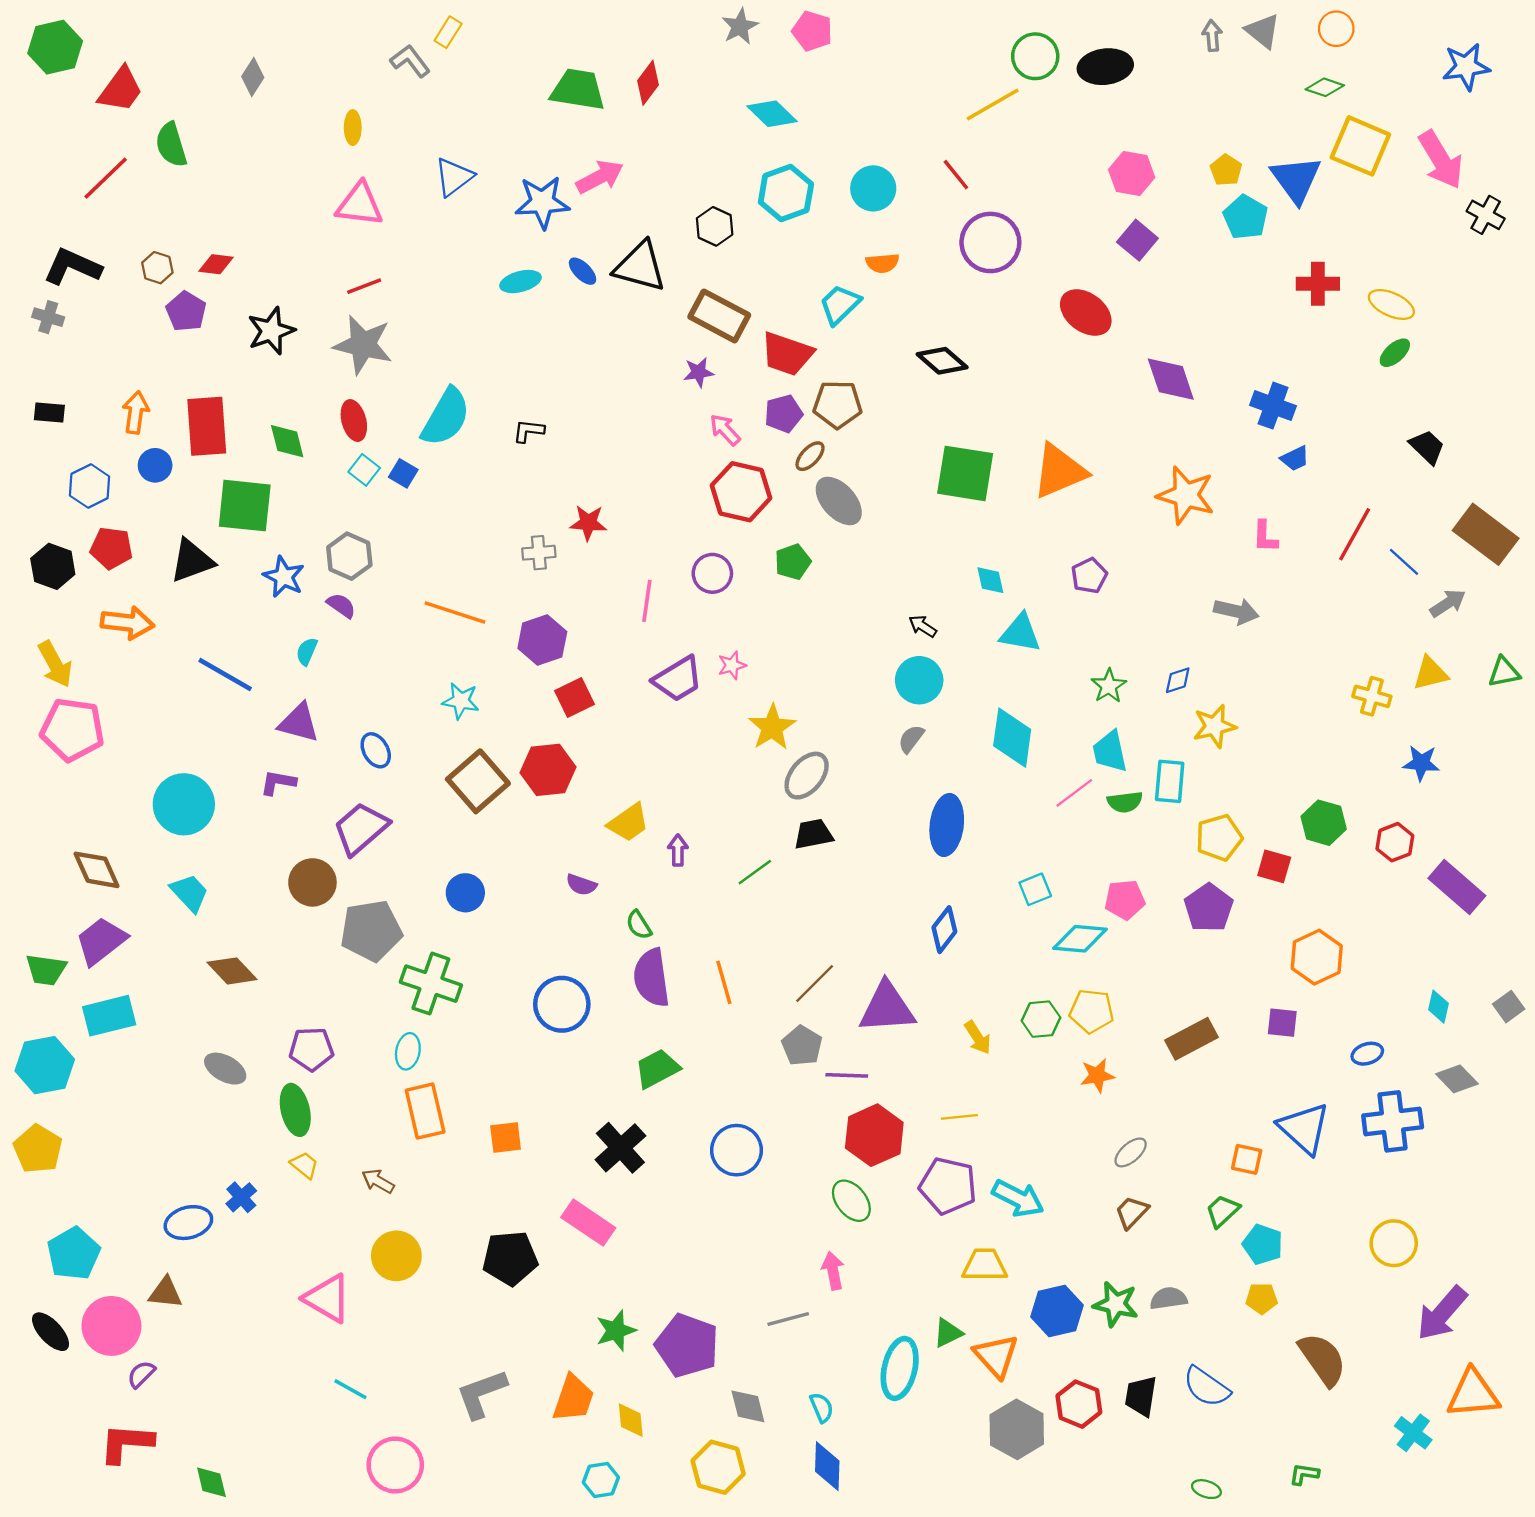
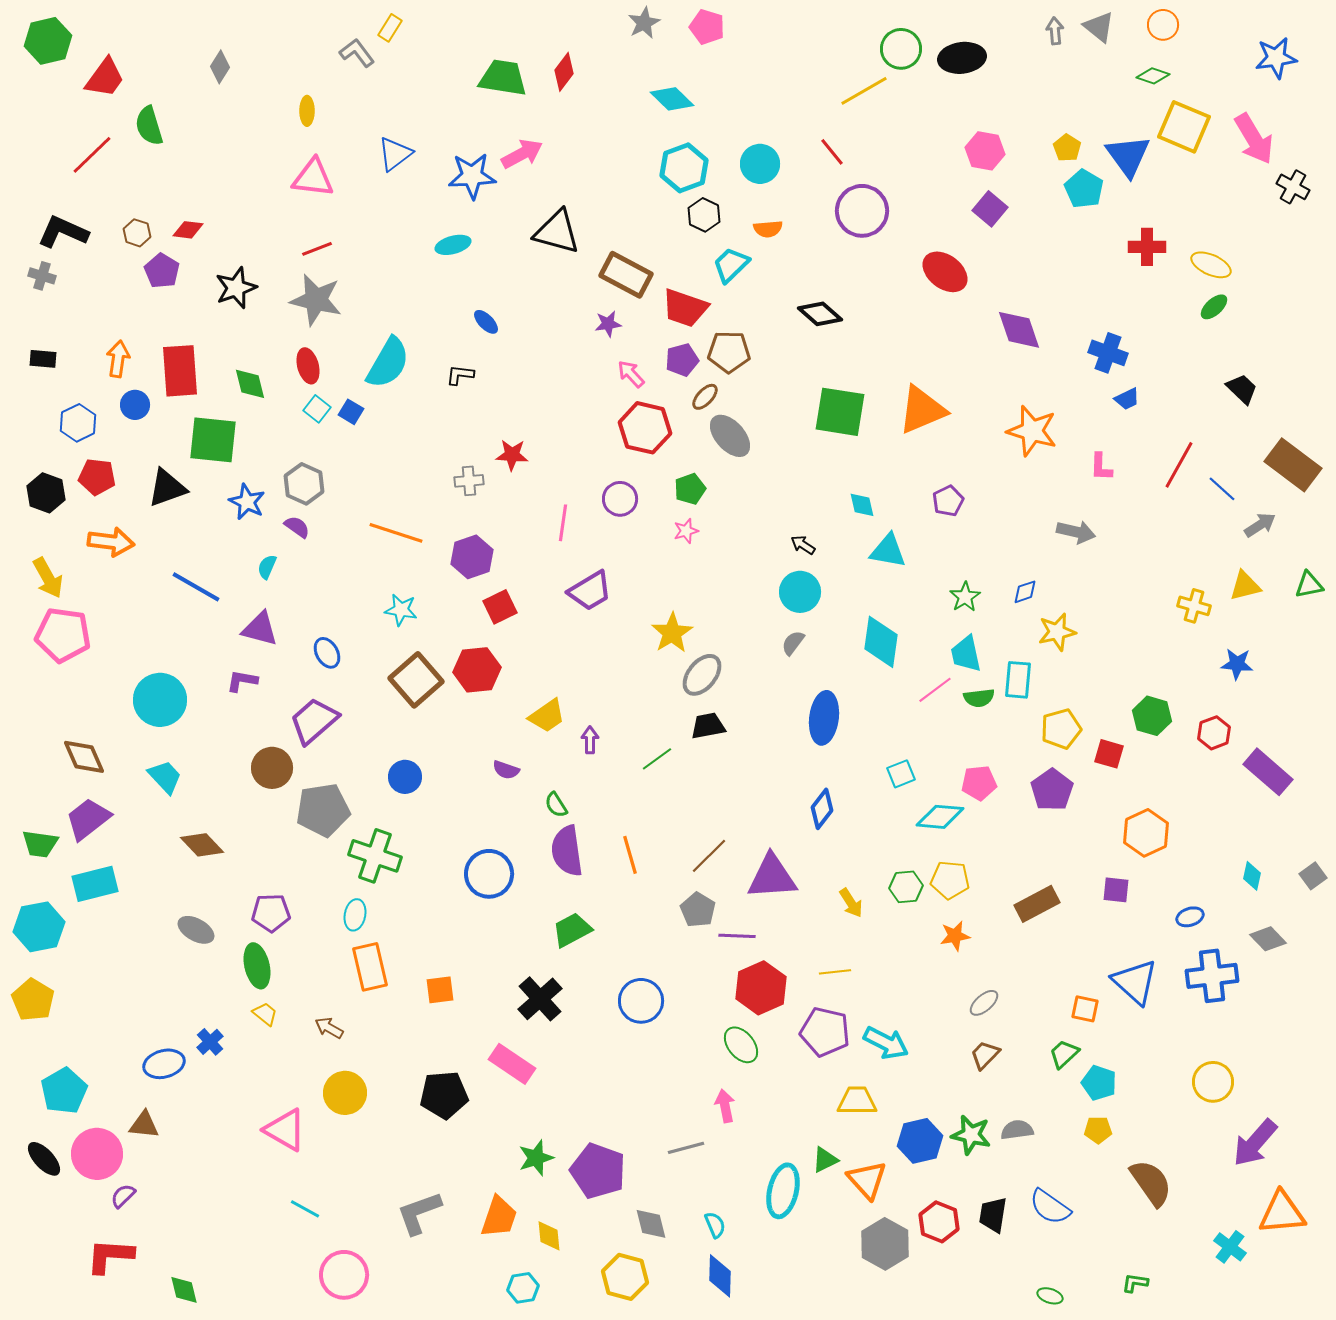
black hexagon: (715, 226) -> (704, 215), moved
blue ellipse: (583, 271) -> (486, 322), moved
pink star: (732, 665) -> (686, 531), moved

